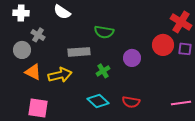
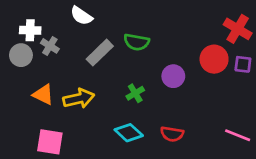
white cross: (21, 13) -> (30, 30), moved
gray circle: (22, 50) -> (21, 55), moved
gray rectangle: (79, 52) -> (100, 53), moved, turned -40
pink line: (181, 103) -> (238, 135), turned 30

